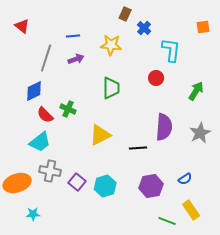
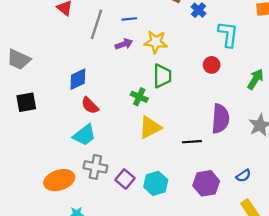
blue line: (73, 36) -> (129, 19), moved
yellow star: (111, 45) -> (156, 42), moved
gray line: (46, 58) -> (96, 24), moved
green cross: (68, 109) -> (139, 97), moved

